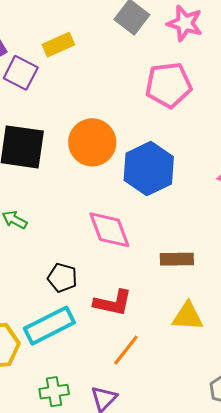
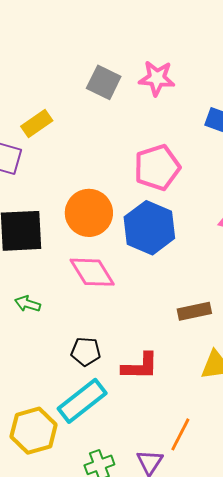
pink pentagon: (168, 85) -> (157, 167), moved
pink diamond: (109, 230) -> (92, 272), moved
orange line: (126, 350) -> (180, 434), moved

